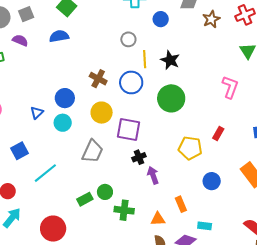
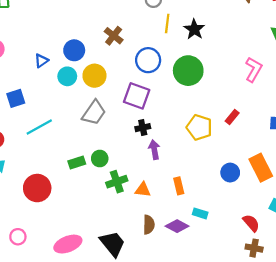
blue circle: (131, 82) -> (148, 60), moved
yellow circle: (102, 113) -> (94, 76), moved
blue circle: (212, 181) -> (230, 173), moved
green cross: (124, 210) -> (117, 182), turned -36
orange triangle: (158, 219) -> (143, 190), moved

